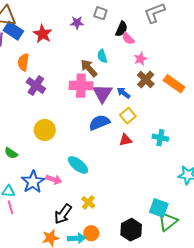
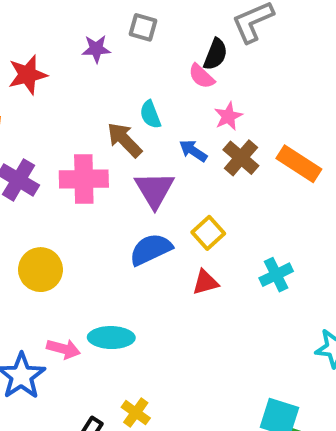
black semicircle: (121, 29) -> (215, 54), moved
red star: (43, 34) -> (27, 75), turned 30
pink cross: (81, 86) -> (84, 179), moved
blue arrow: (124, 93) -> (193, 151), moved
cyan cross: (160, 138) -> (276, 275), turned -35
cyan ellipse: (78, 165) -> (111, 338), turned -35
pink arrow: (54, 179) -> (63, 349), moved

